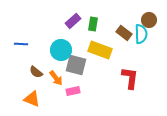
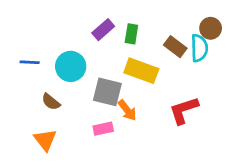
cyan circle: (61, 50) -> (71, 66), moved
orange arrow: (56, 78) -> (127, 110), moved
red L-shape: (130, 78) -> (184, 110), turned -115
orange triangle: (32, 99) -> (45, 140), turned 30

